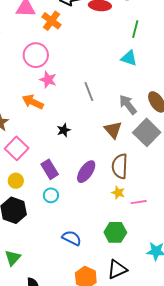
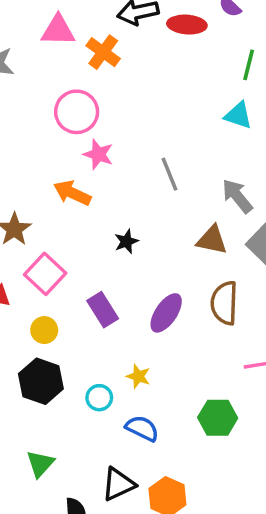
brown triangle: (113, 130) -> (212, 240), turned -36
yellow star: (118, 193) -> (138, 376), moved
cyan circle: (51, 195) -> (99, 398), moved
black triangle: (117, 269) -> (118, 484), moved

